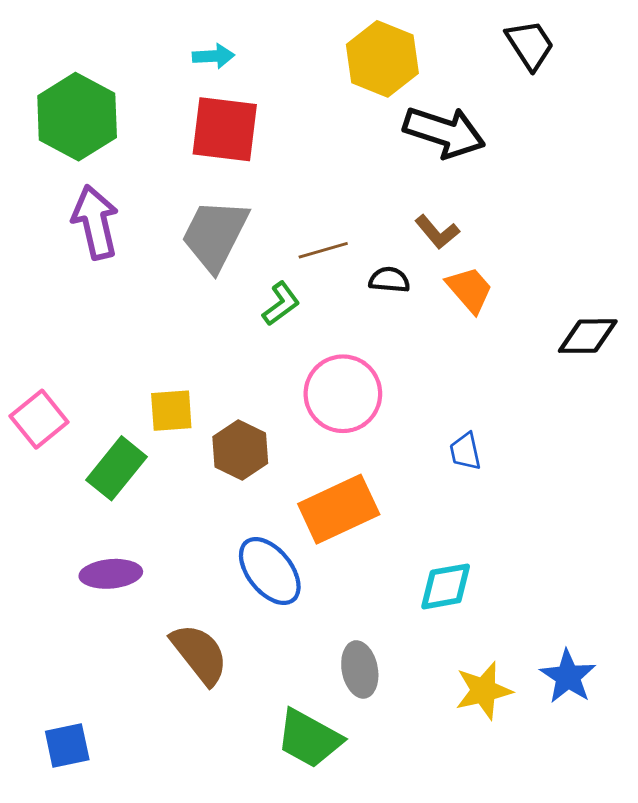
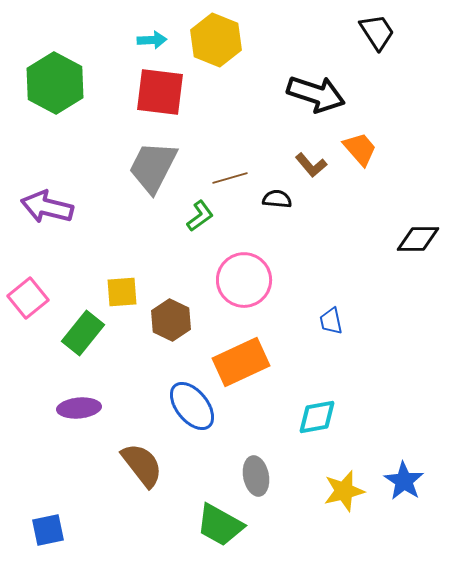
yellow hexagon: (382, 59) -> (216, 40), moved
purple arrow: (95, 222) -> (47, 207), moved, turned -63
orange trapezoid: (470, 290) -> (360, 149), moved

